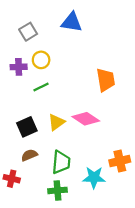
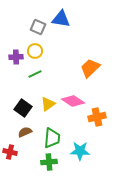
gray square: (28, 32) -> (38, 27), moved, turned -35
orange trapezoid: (106, 80) -> (90, 68), turned -125
black square: (27, 127) -> (23, 108), turned -30
orange cross: (120, 161) -> (97, 117), moved

